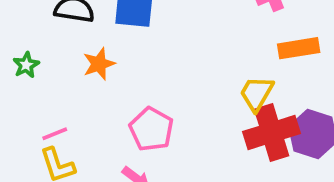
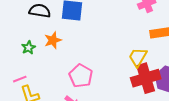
green star: (26, 65) -> (29, 48), moved
pink line: (55, 134) -> (20, 79), moved

